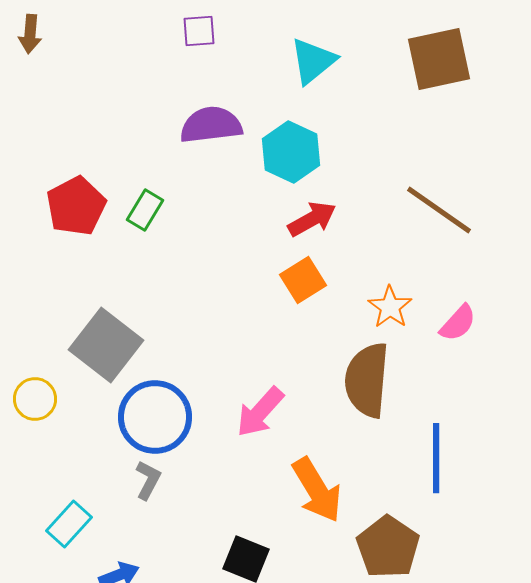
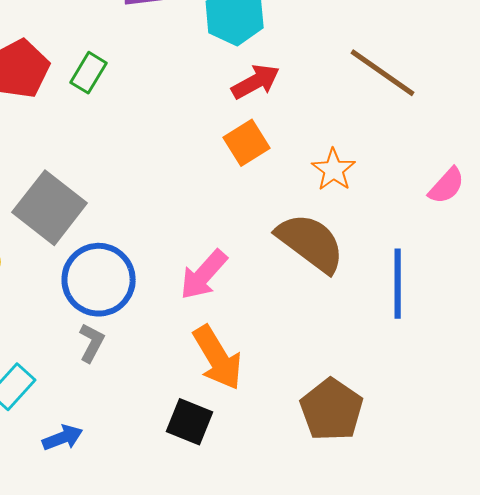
pink semicircle: (458, 323) -> (447, 186), moved
brown semicircle: (367, 380) -> (311, 243), turned 122
blue line: (436, 458) -> (398, 284), moved
orange arrow: (317, 490) -> (218, 358), moved

